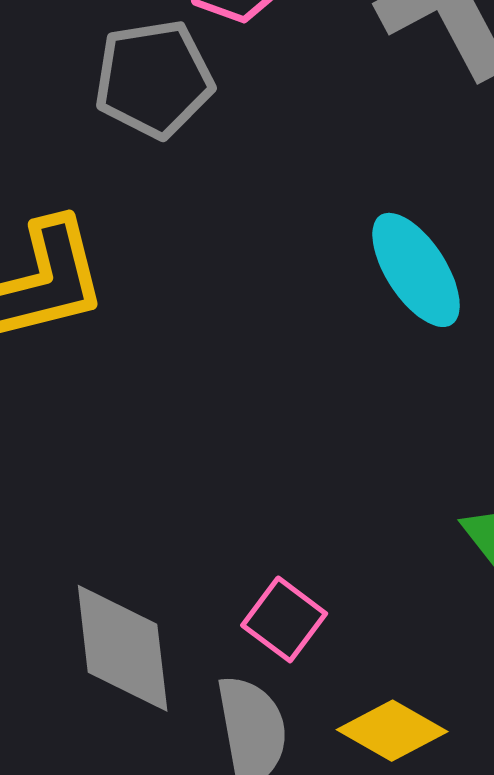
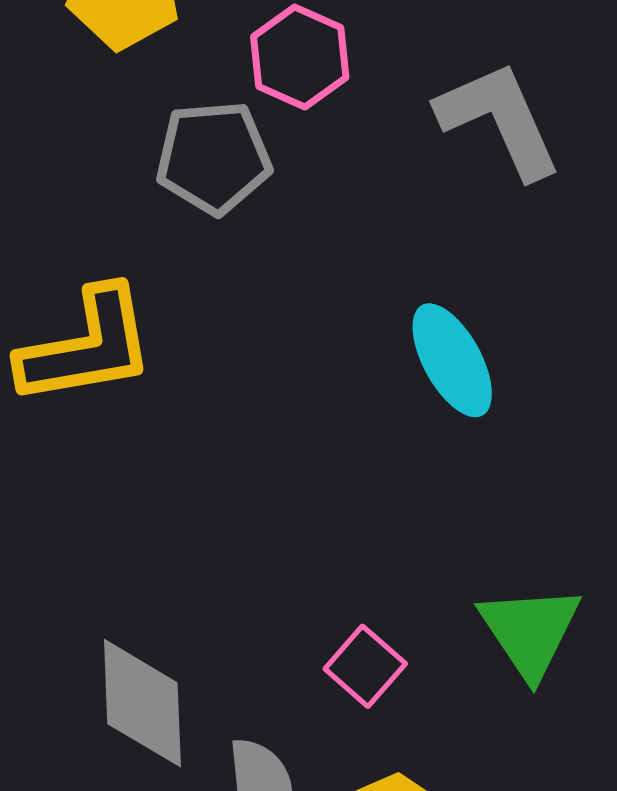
pink square: (284, 619) -> (365, 666), moved

